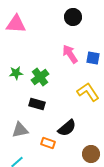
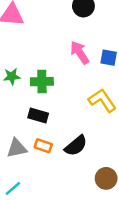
green cross: (40, 77) -> (42, 82), turned 36
orange rectangle: (48, 143) -> (43, 146), moved

